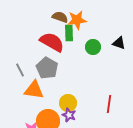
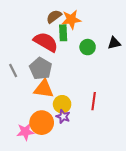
brown semicircle: (60, 17) -> (54, 16), turned -56
black triangle: (119, 43) -> (114, 43), turned -32
orange triangle: (34, 90) -> (44, 89), moved
red line: (109, 104) -> (94, 101), moved

